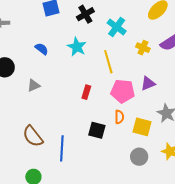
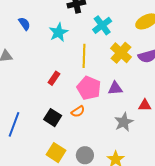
yellow cross: (143, 48) -> (121, 53), size x1.5
orange semicircle: (119, 117) -> (78, 112), turned 40
yellow square: (142, 127) -> (56, 153), moved

